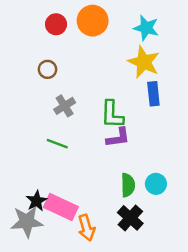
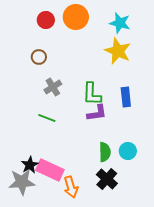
blue rectangle: (153, 94) -> (126, 97), moved

